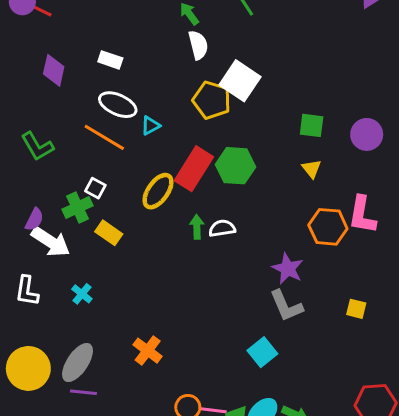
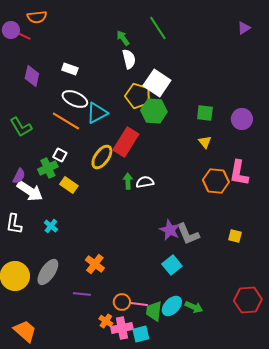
cyan triangle: (151, 125) -> (97, 113), size x1.6
green hexagon: (236, 166) -> (154, 111), moved
purple star: (288, 269) -> (170, 230), moved
purple line: (83, 392) -> (82, 294), moved

